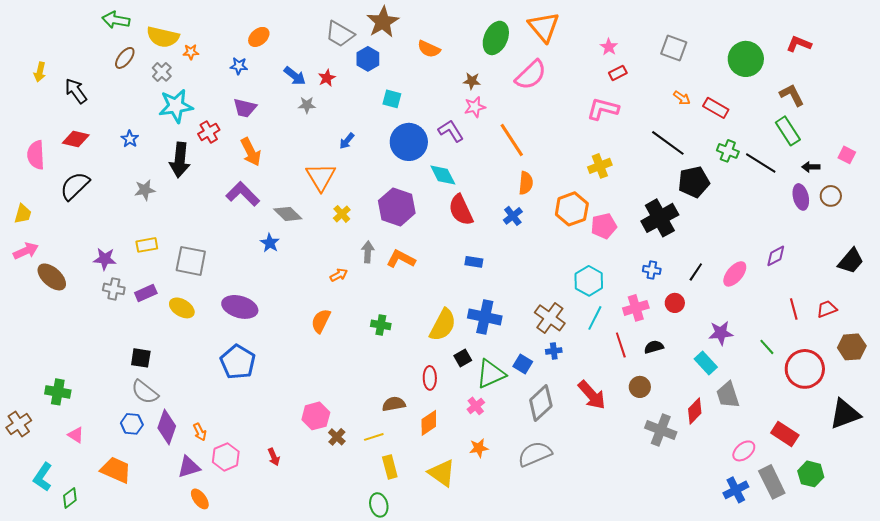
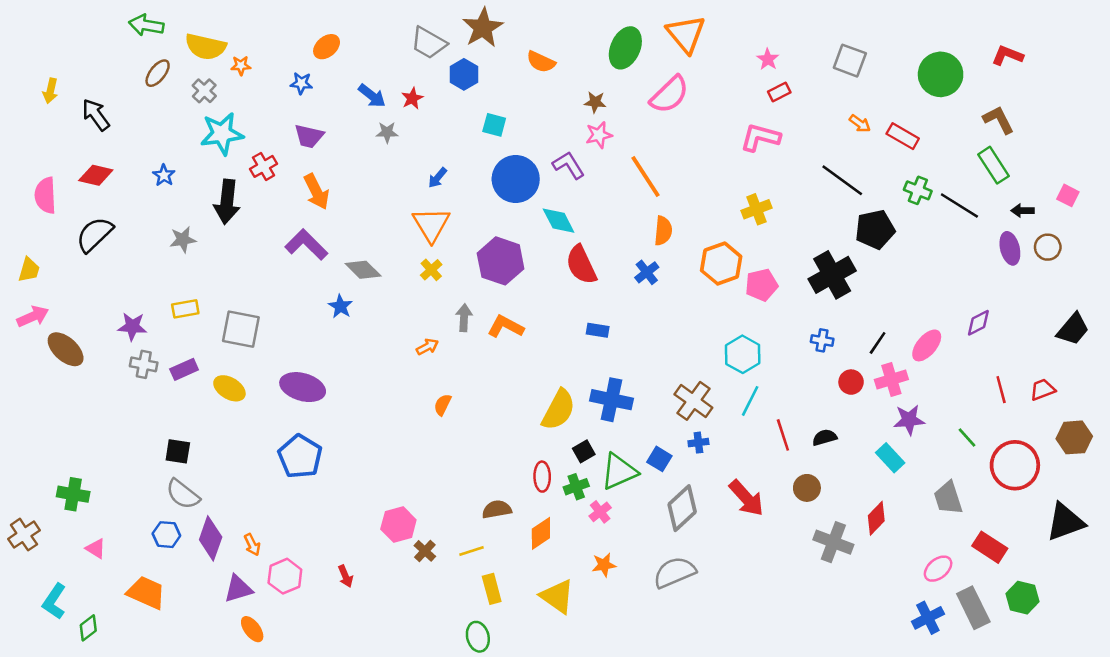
orange triangle: (321, 177) -> (431, 224), moved
pink cross: (636, 308) -> (891, 379), moved
orange semicircle: (321, 321) -> (443, 405), moved, size x0.7
green cross: (381, 325) -> (576, 487), moved, turned -30
gray trapezoid: (728, 395) -> (948, 498), moved

